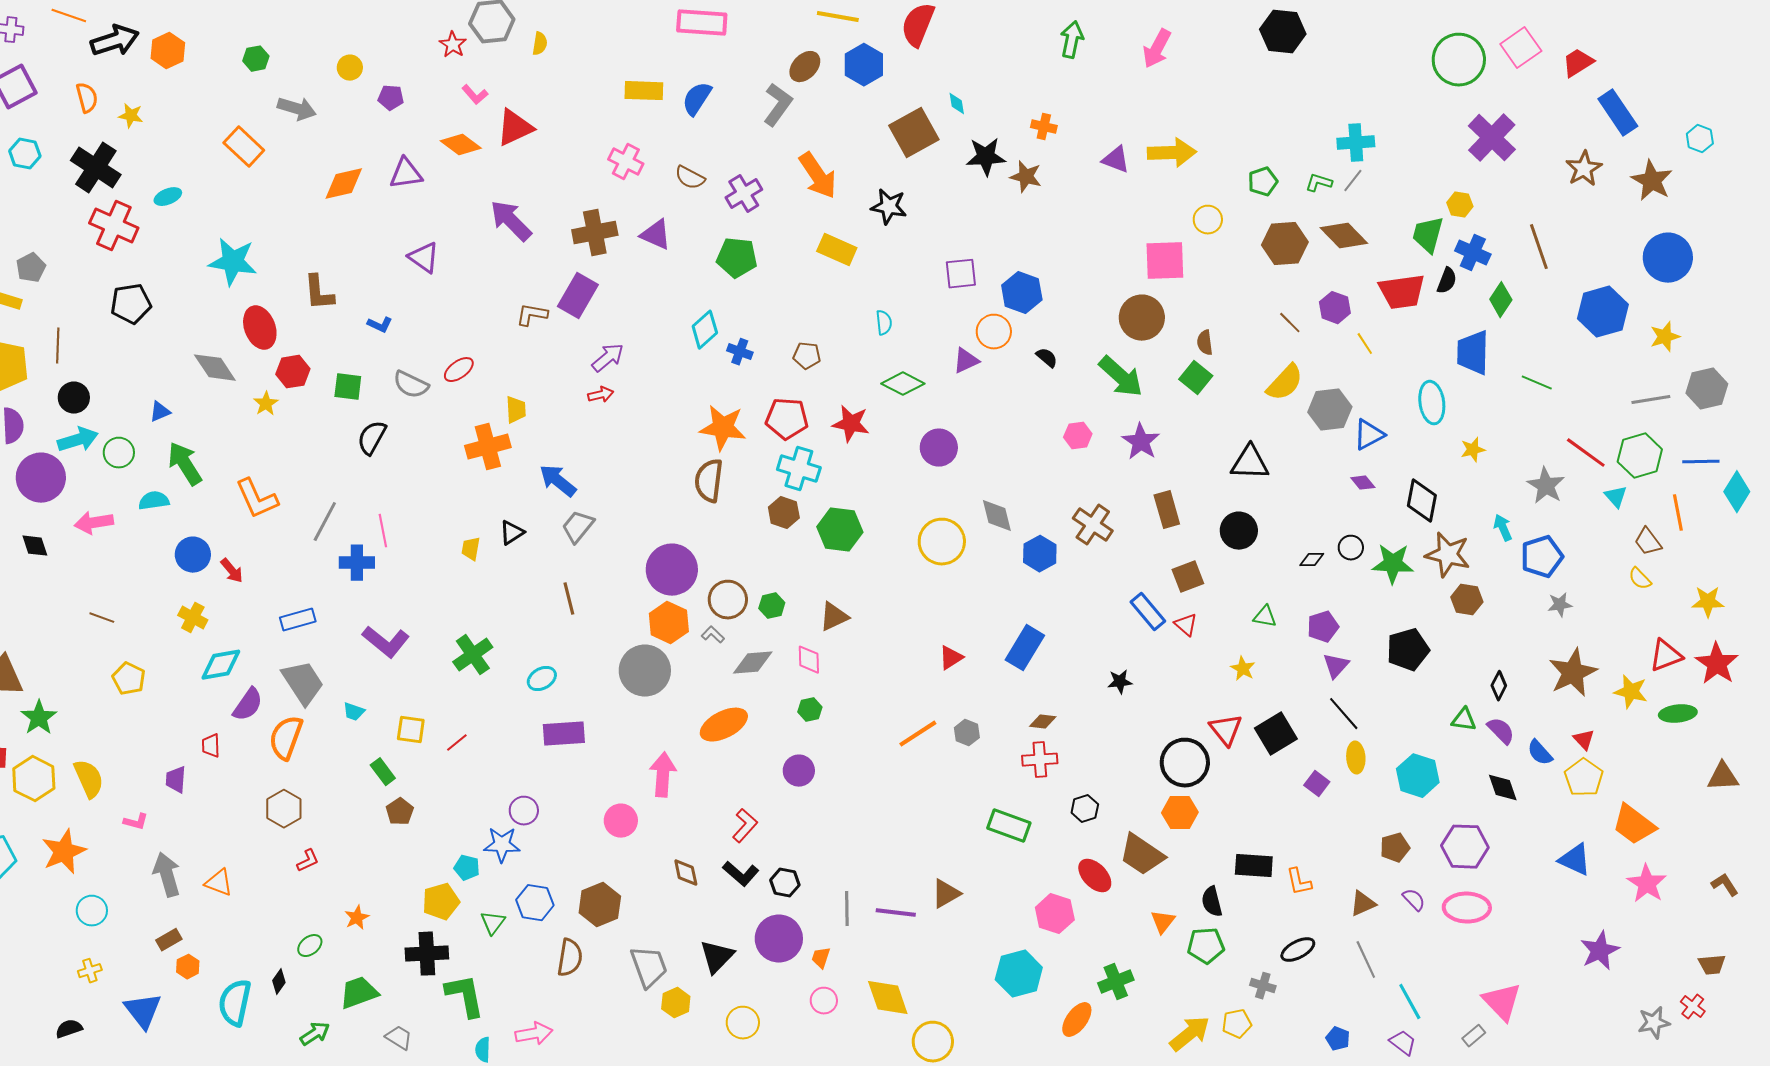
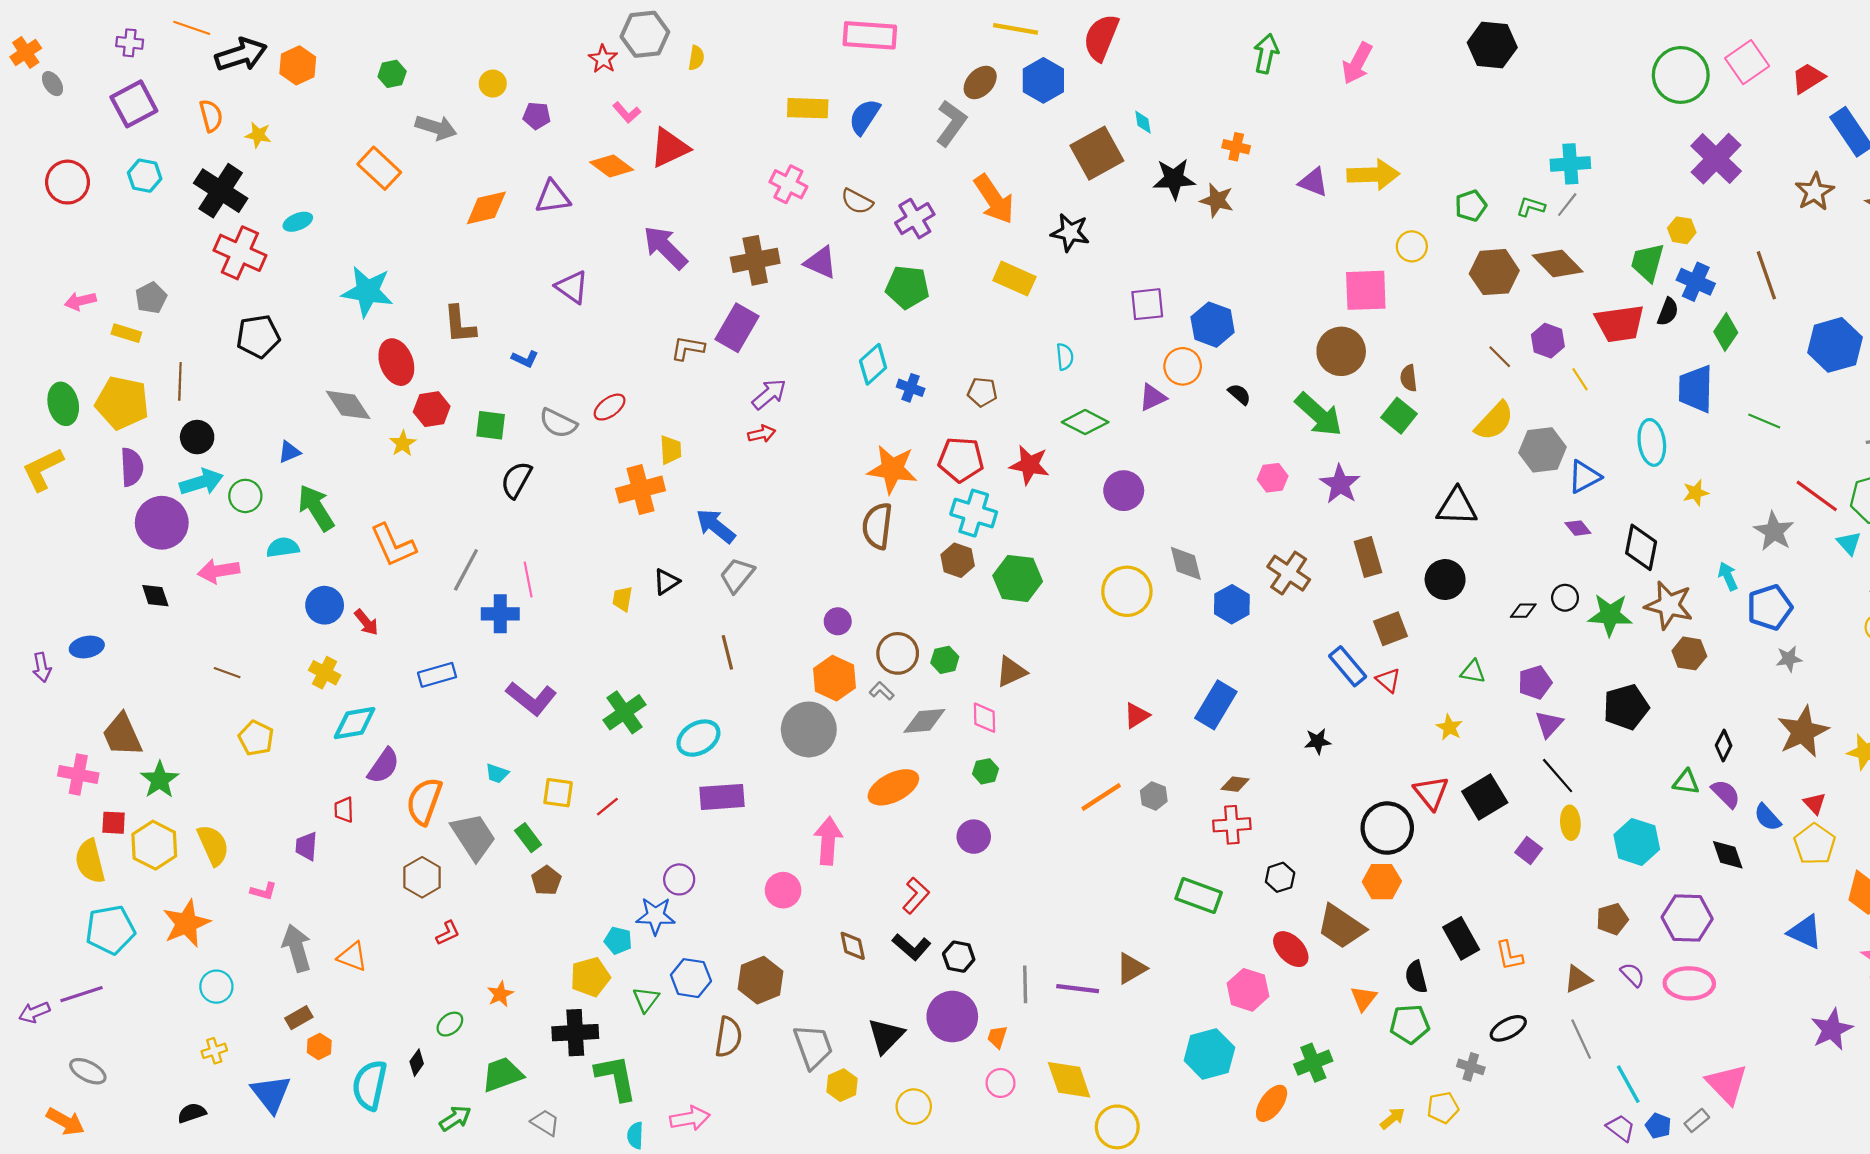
purple circle: (672, 570) -> (838, 621), size x0.5
cyan ellipse: (542, 679) -> (698, 738), size x1.4
gray trapezoid: (303, 683) -> (473, 837), moved
black rectangle: (1254, 866) -> (1461, 938), turned 57
yellow arrow: (1190, 1034) -> (1393, 1118), size x0.6
blue pentagon: (1338, 1039) -> (1658, 1126), moved

